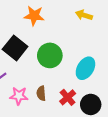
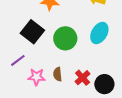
cyan ellipse: (85, 68) -> (99, 33), moved

